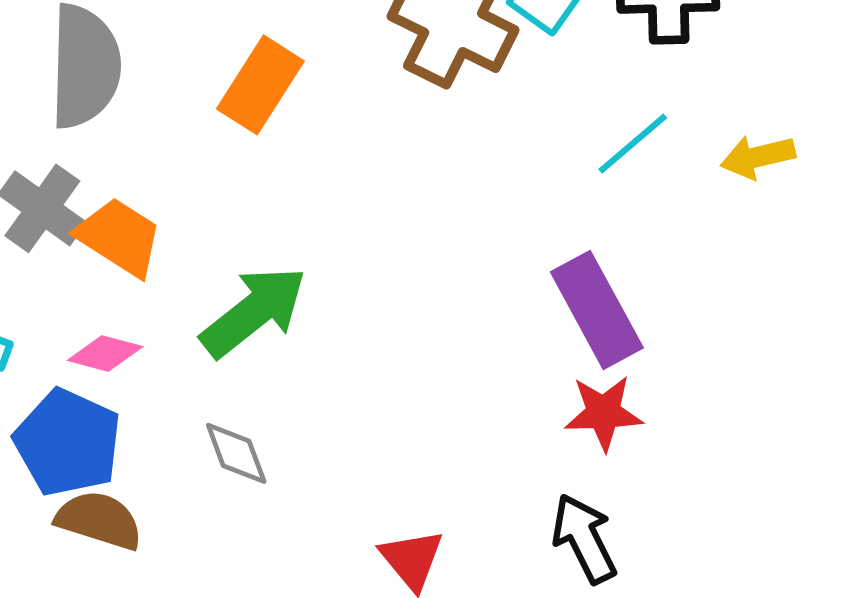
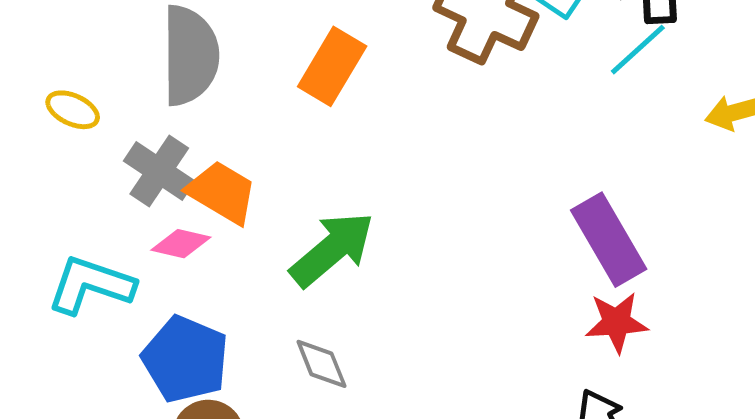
cyan line: (633, 144) -> (638, 50), moved
pink diamond: (105, 353) -> (181, 244), moved

